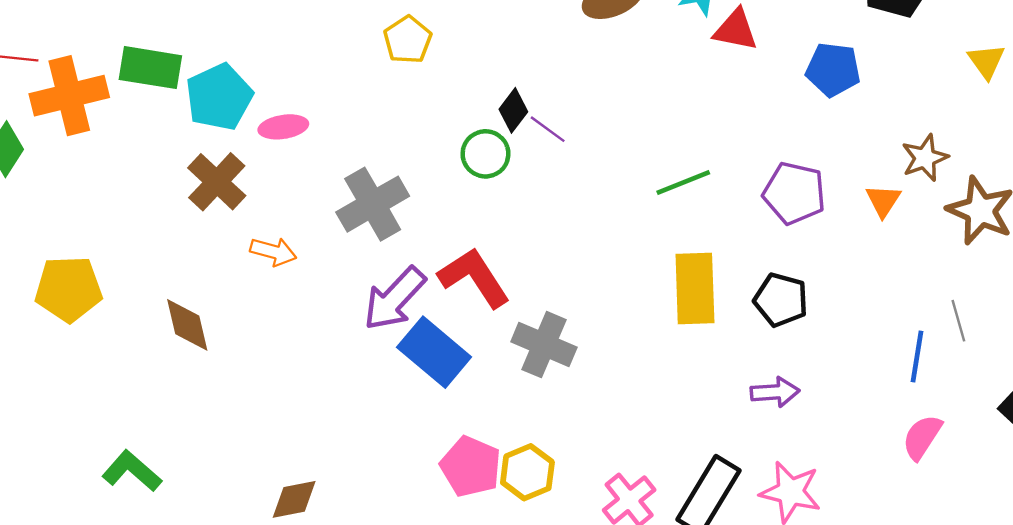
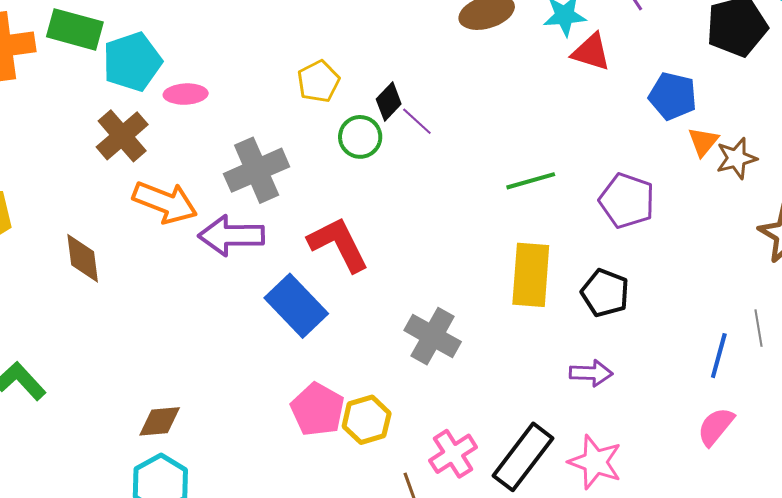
yellow pentagon: (408, 40) -> (318, 81), moved
brown star: (925, 158) -> (736, 158), moved
orange triangle: (883, 201) -> (703, 142), moved
orange arrow: (273, 252) -> (165, 202), size x1.6
purple arrow: (394, 299) -> (231, 235), moved, turned 40
gray cross: (544, 345) -> (433, 336), moved

